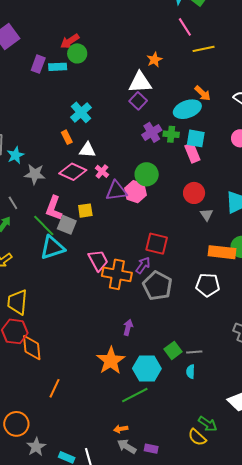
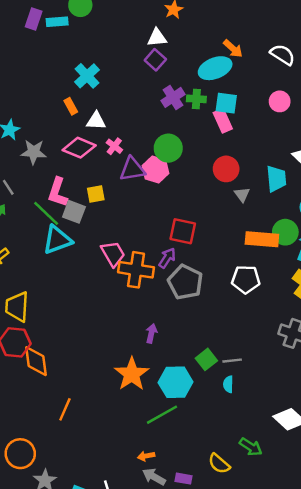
white triangle: (140, 82) -> (157, 38), size x0.7
yellow semicircle: (197, 437) -> (219, 464), moved

